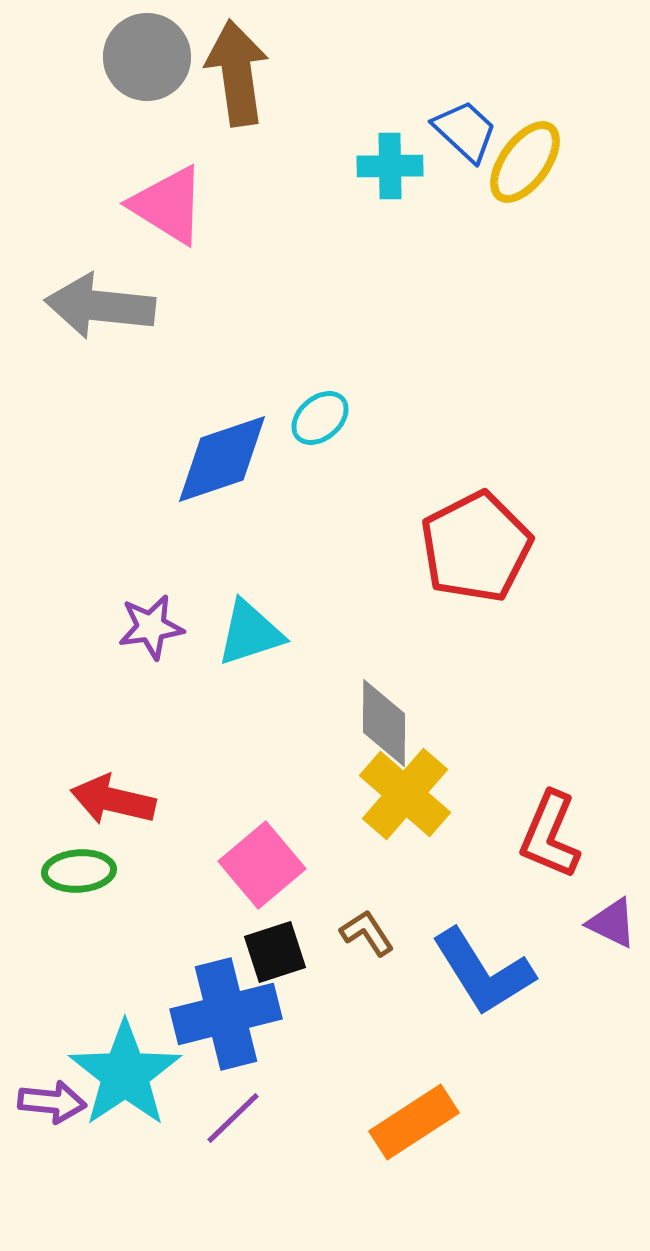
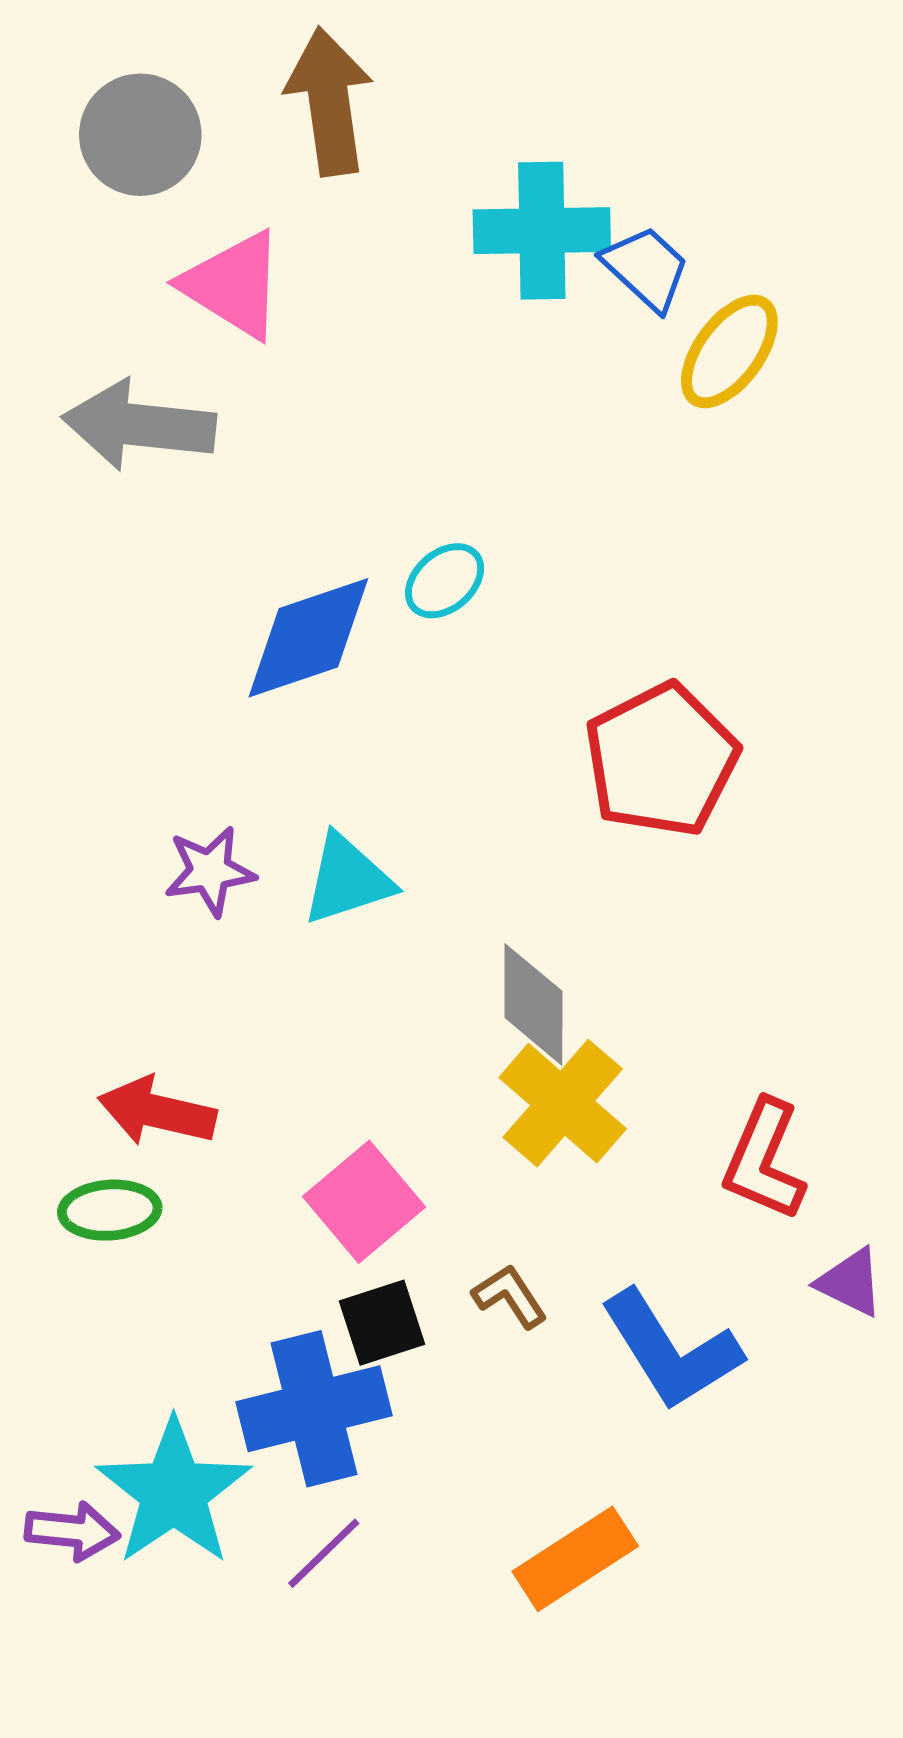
gray circle: (147, 57) -> (140, 135), moved
blue trapezoid: (465, 131) -> (646, 268), moved
yellow ellipse: (525, 162) -> (729, 351), moved
cyan cross: (390, 166) -> (542, 231), size x1.5

